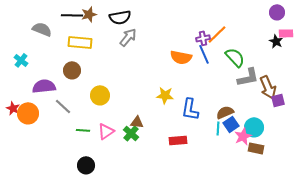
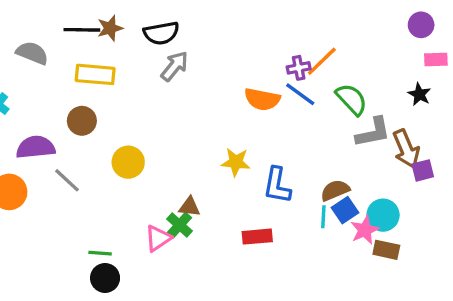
black star: (276, 41) -> (419, 94), moved
blue line: (204, 54) -> (300, 94), turned -30
green line: (83, 130) -> (100, 253), moved
pink triangle: (106, 131) -> (158, 238), moved

